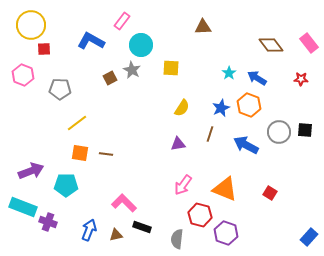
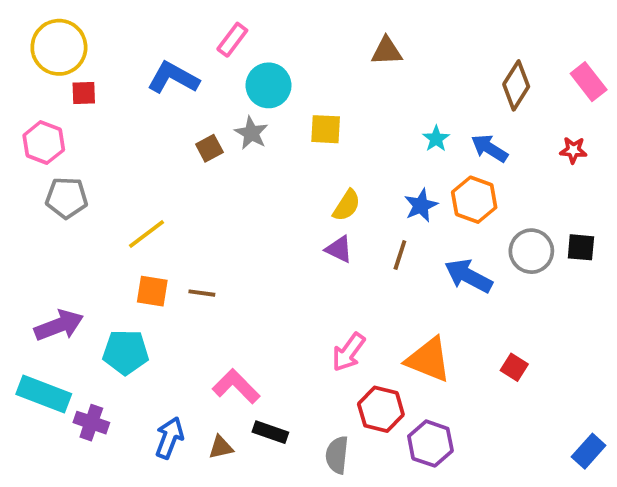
brown diamond: (271, 45) -> (516, 85), turned 70
gray pentagon: (60, 89) -> (67, 198), moved
purple triangle: (178, 144) -> (339, 249), moved, turned 35

